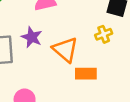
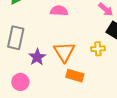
purple star: (32, 37) -> (37, 57), moved

